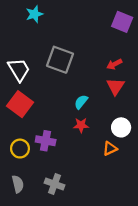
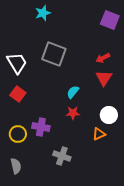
cyan star: (34, 14) -> (43, 13), moved
red square: (20, 104) -> (18, 94), size x0.7
gray cross: (54, 184) -> (62, 156), moved

